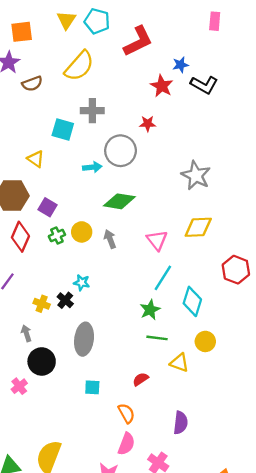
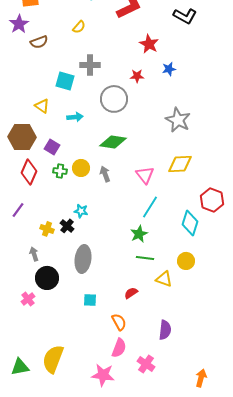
blue star: (181, 65) -> (169, 69), moved
yellow semicircle: (79, 66) -> (79, 27), size x0.5
black L-shape: (204, 85) -> (185, 16), moved
cyan arrow: (92, 167) -> (75, 117), moved
green cross: (57, 235) -> (60, 171), turned 32
cyan diamond: (192, 301) -> (190, 223), moved

